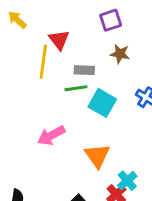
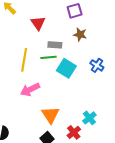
yellow line: (43, 62) -> (24, 60), moved
orange triangle: (97, 156) -> (51, 115), moved
cyan cross: (127, 181) -> (89, 118), moved

